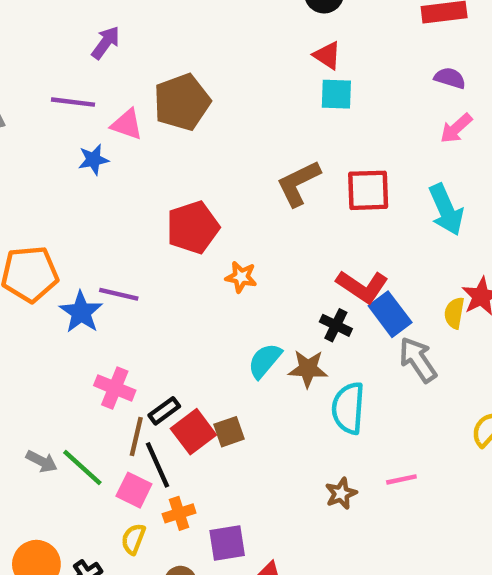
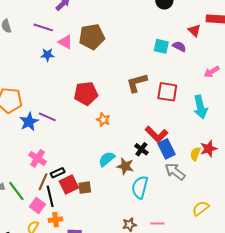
red triangle: (327, 55) -> (194, 30), moved
purple semicircle: (450, 78) -> (179, 47), moved
gray arrow: (418, 360) -> (175, 172), turned -30

